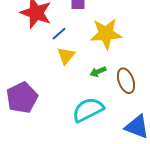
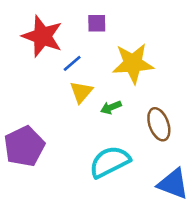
green arrow: (98, 72) -> (111, 107), moved

